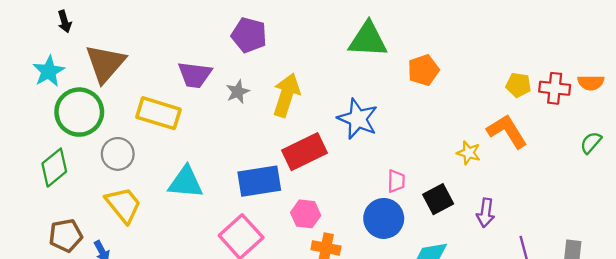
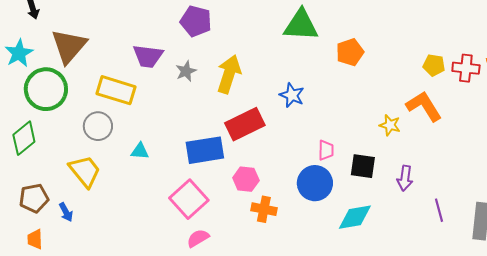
blue star: (358, 119) -> (292, 95), size x0.7
gray circle: (118, 154) -> (98, 126), moved
cyan triangle: (186, 182) -> (140, 151), size x0.6
black square: (438, 199) -> (363, 166), turned 36

